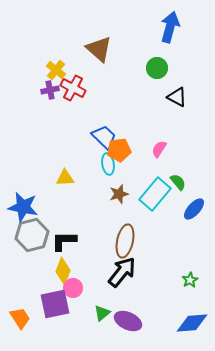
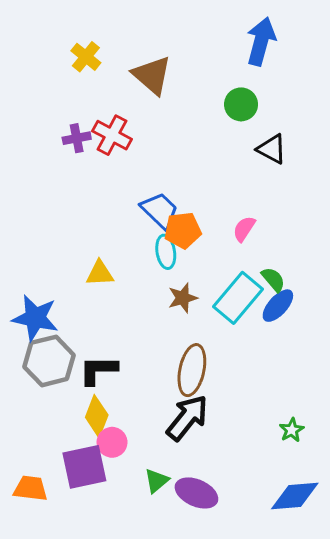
yellow cross: (56, 70) -> (86, 57), moved
blue ellipse: (194, 209) -> (278, 306), moved
orange trapezoid: (20, 318) -> (31, 488), turned -50

